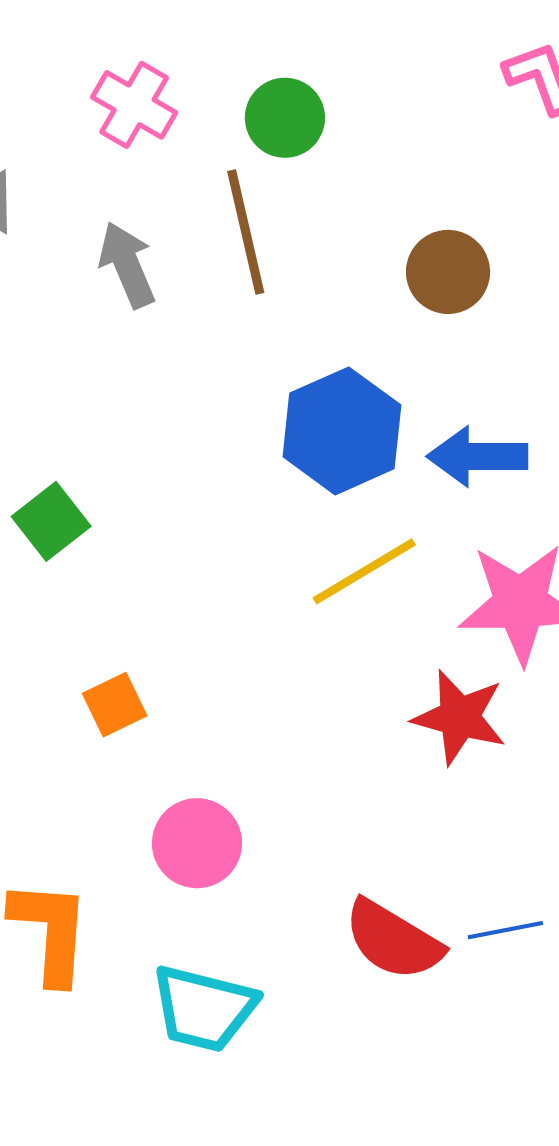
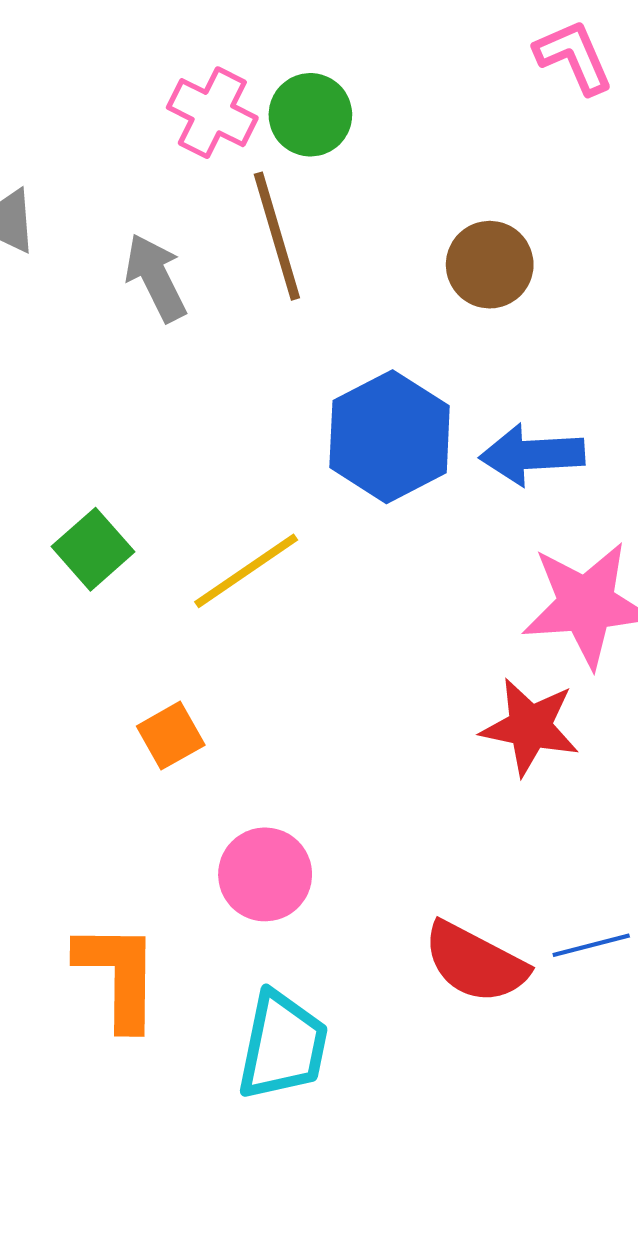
pink cross: (134, 105) -> (212, 113), moved
yellow line: (364, 571) -> (246, 571), moved
cyan trapezoid: (204, 1008) -> (283, 1046), turned -89

